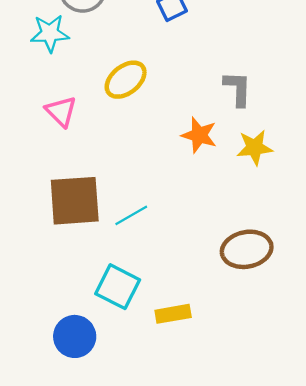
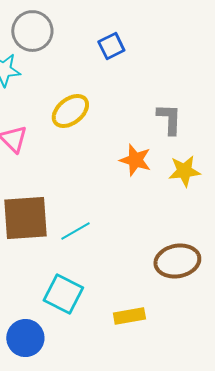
yellow rectangle: (173, 314) -> (129, 316), moved

